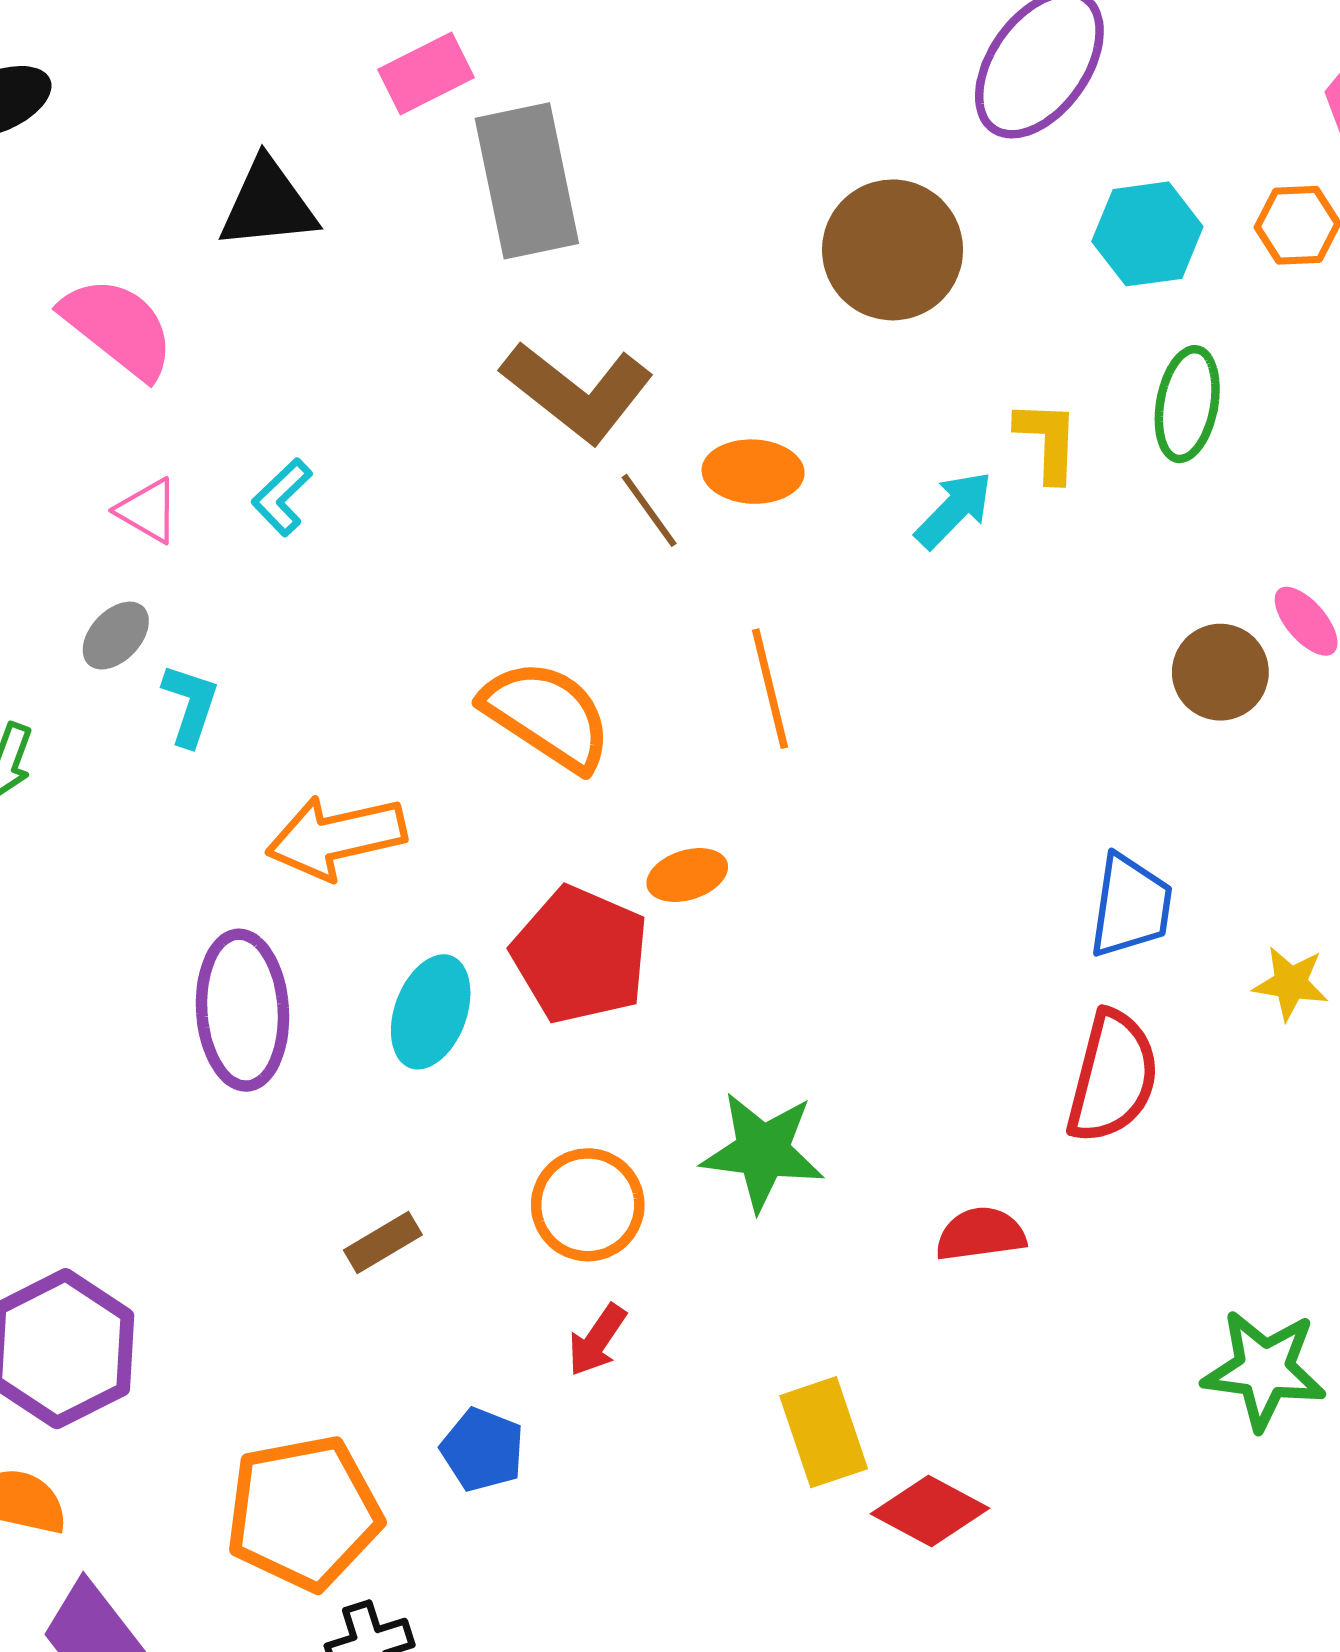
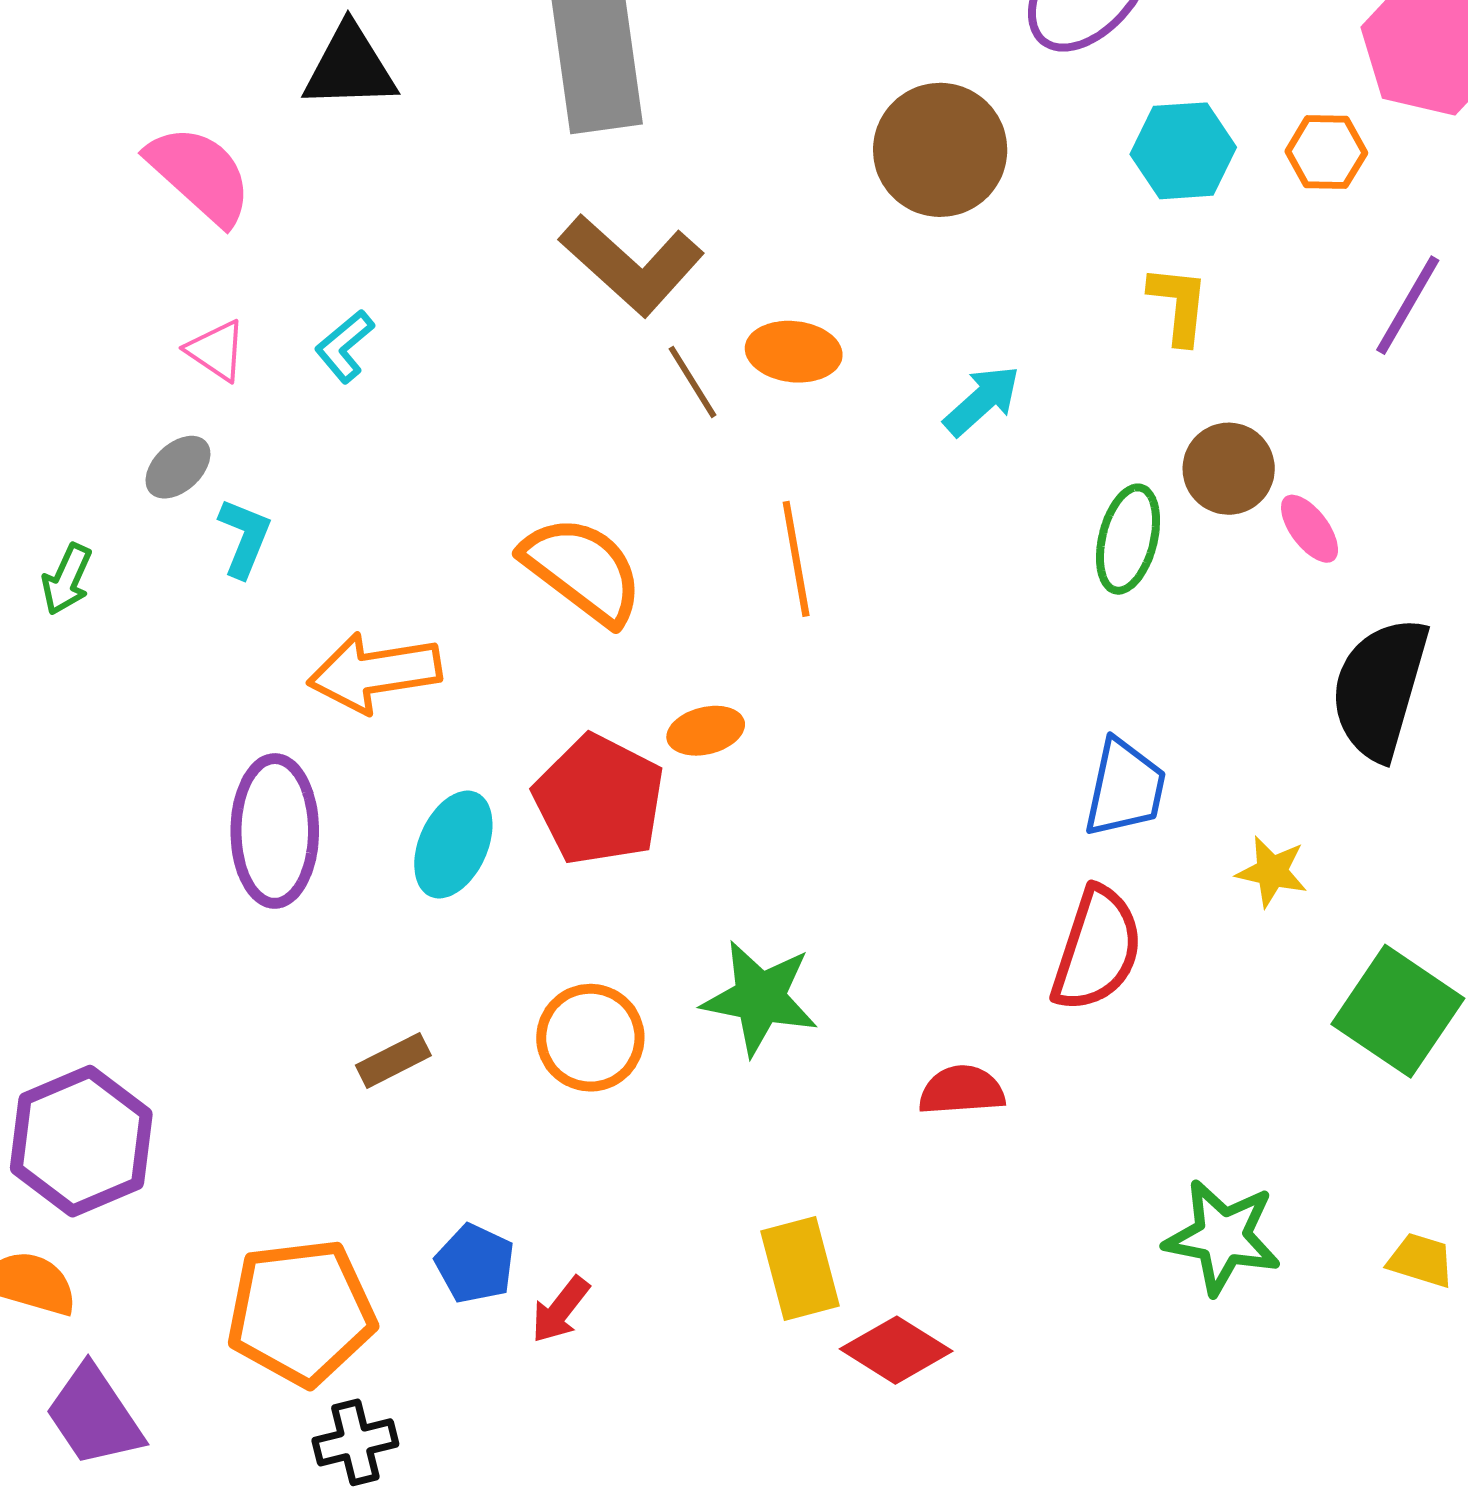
green ellipse: (1187, 404) -> (1128, 539), moved
yellow L-shape: (1047, 441) -> (1179, 305), moved
brown circle: (1220, 672) -> (1229, 469), moved
red arrow: (597, 1340) -> (560, 1310), moved

